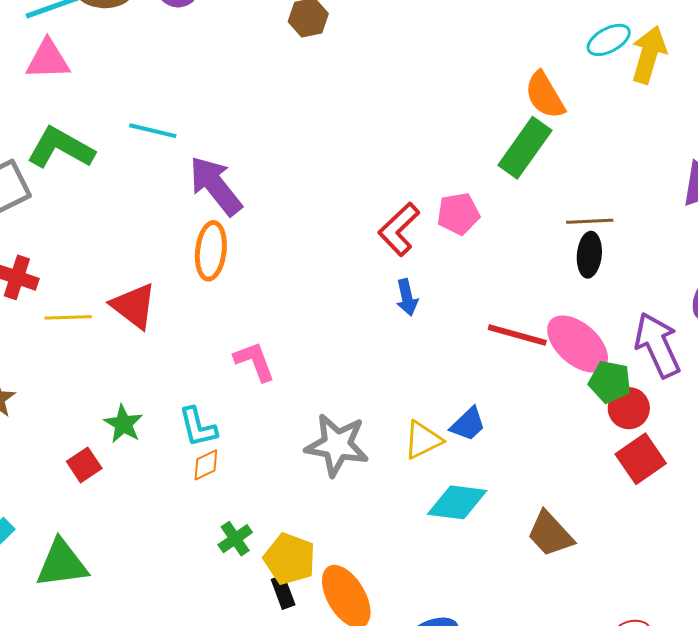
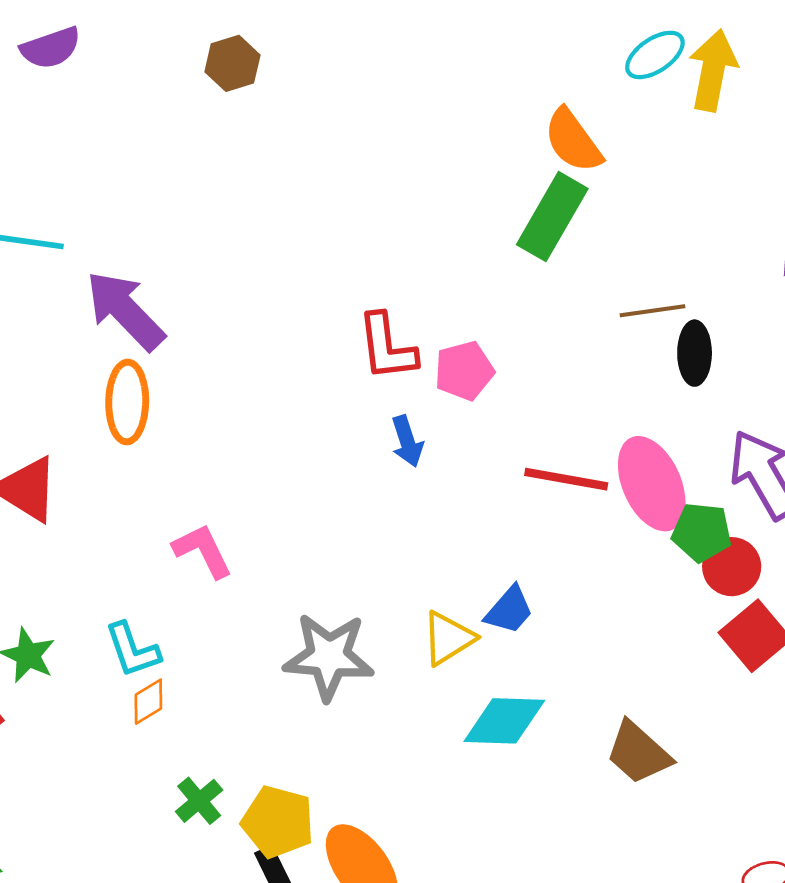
pink pentagon: (458, 214) -> (464, 371), moved
red L-shape: (399, 229) -> (387, 347), turned -48
black ellipse: (589, 255) -> (695, 353), moved
pink ellipse: (578, 344) -> (652, 484), turned 30

